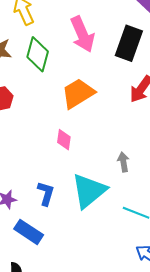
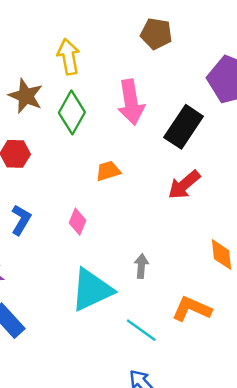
orange trapezoid: (78, 93) -> (108, 171), size x0.6
blue L-shape: (46, 193) -> (21, 220), moved

